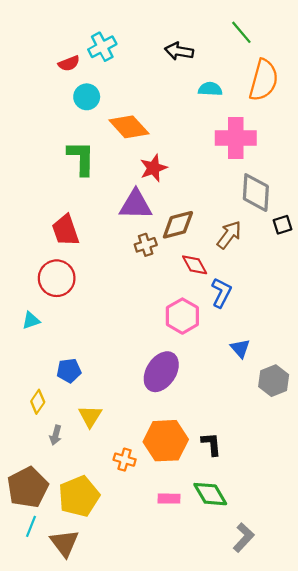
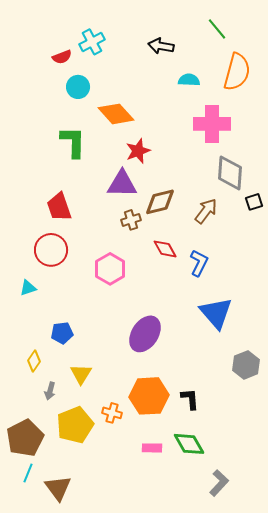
red diamond: (195, 265) -> (165, 249), moved
pink hexagon: (182, 316) -> (110, 269), moved
blue triangle: (240, 348) -> (216, 313), size x1.8
gray hexagon: (274, 381) -> (246, 365), moved
yellow pentagon: (79, 496) -> (75, 425), moved

